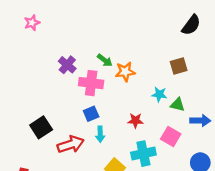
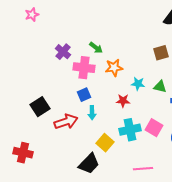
orange star: (125, 72) -> (114, 68), moved
cyan star: (159, 94) -> (138, 84), moved
pink square: (171, 136) -> (154, 128), moved

